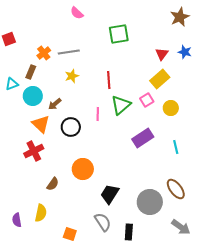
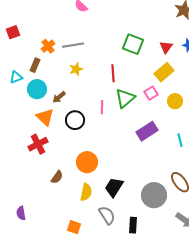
green square: (119, 34) -> (133, 44), moved, turned 30
yellow semicircle: (41, 213) -> (86, 192), moved

